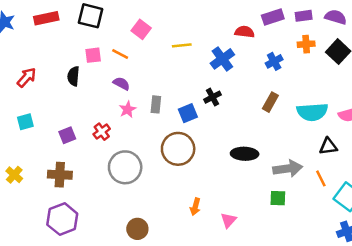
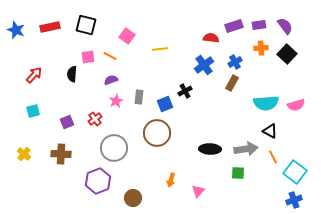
purple semicircle: (336, 17) -> (285, 26), turned 36
blue cross: (222, 59) -> (204, 65), moved
purple semicircle: (121, 84) -> (111, 80), turned -48
brown rectangle: (270, 102) -> (232, 83), moved
black triangle: (328, 146) -> (270, 131), moved, turned 35
black ellipse: (245, 154) -> (210, 149), moved
purple hexagon: (62, 219) -> (98, 181), moved
brown circle: (137, 229) -> (133, 198), moved

